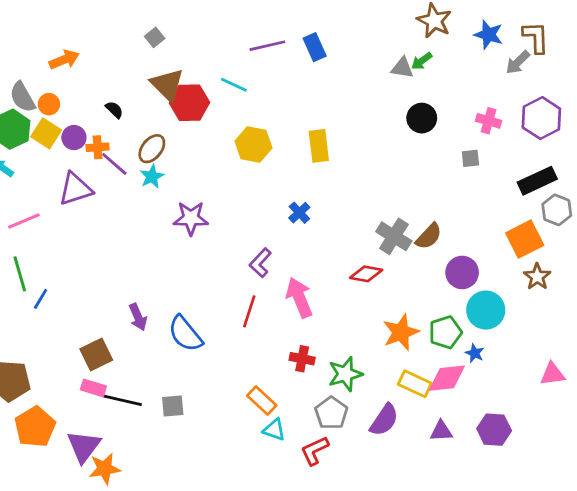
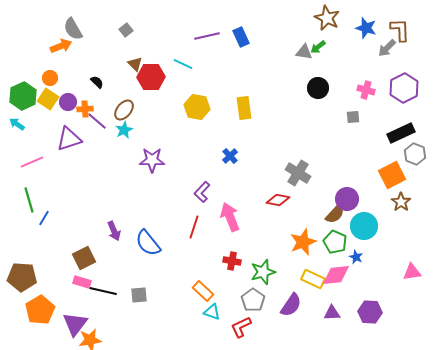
brown triangle: (167, 85) -> (135, 64), size x0.6
gray semicircle: (22, 97) -> (73, 29), moved
brown semicircle: (429, 236) -> (335, 214), moved
green pentagon: (445, 332) -> (335, 242), turned -30

